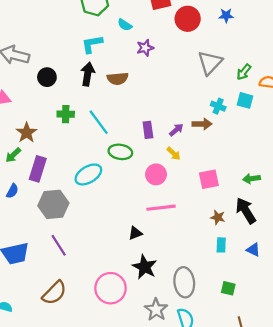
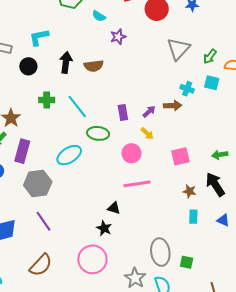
cyan L-shape: (92, 44) -> (39, 37), moved
black triangle: (135, 233) -> (114, 208), turned 40
black star: (145, 267) -> (104, 228), moved, size x0.7
green square: (228, 288) -> (187, 262), moved

